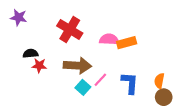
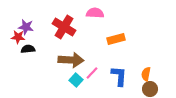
purple star: (18, 17) -> (26, 27), moved
pink semicircle: (109, 39) -> (95, 13), moved
red star: (39, 66) -> (18, 37), moved

